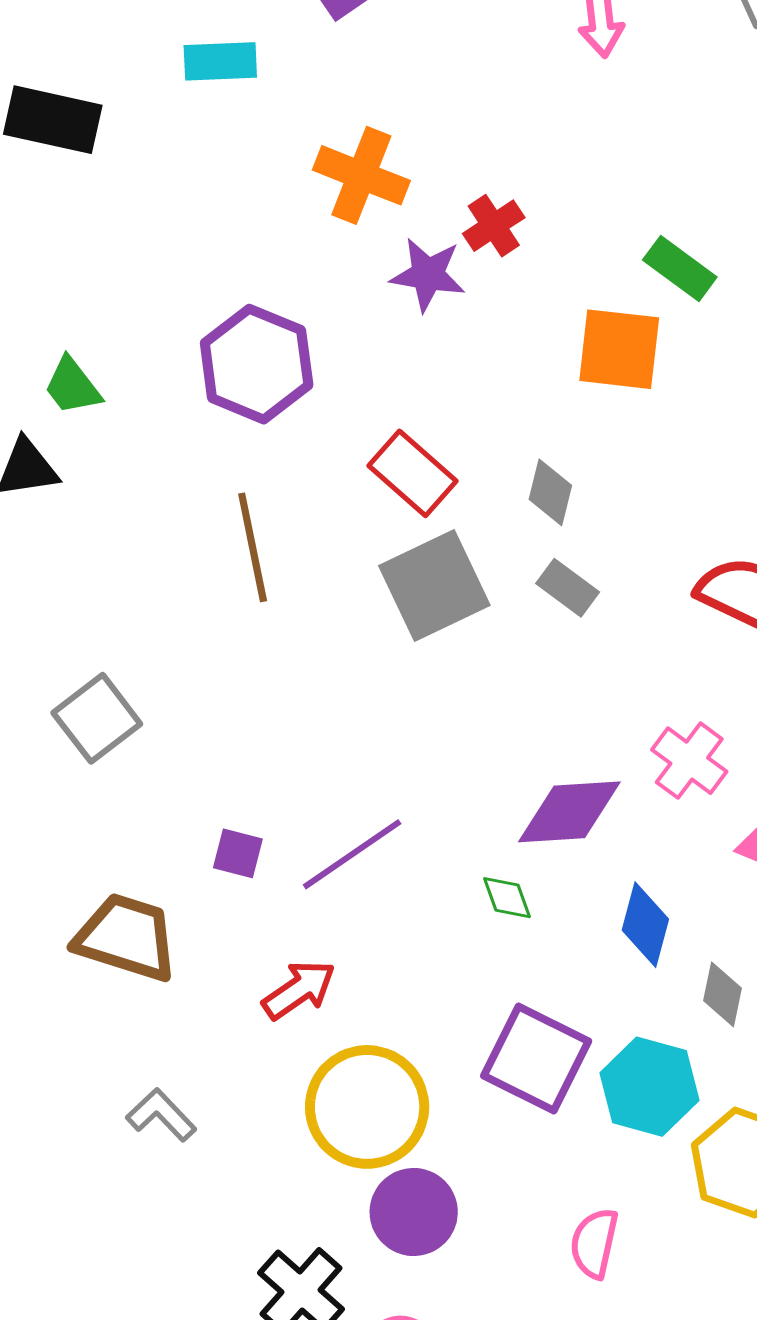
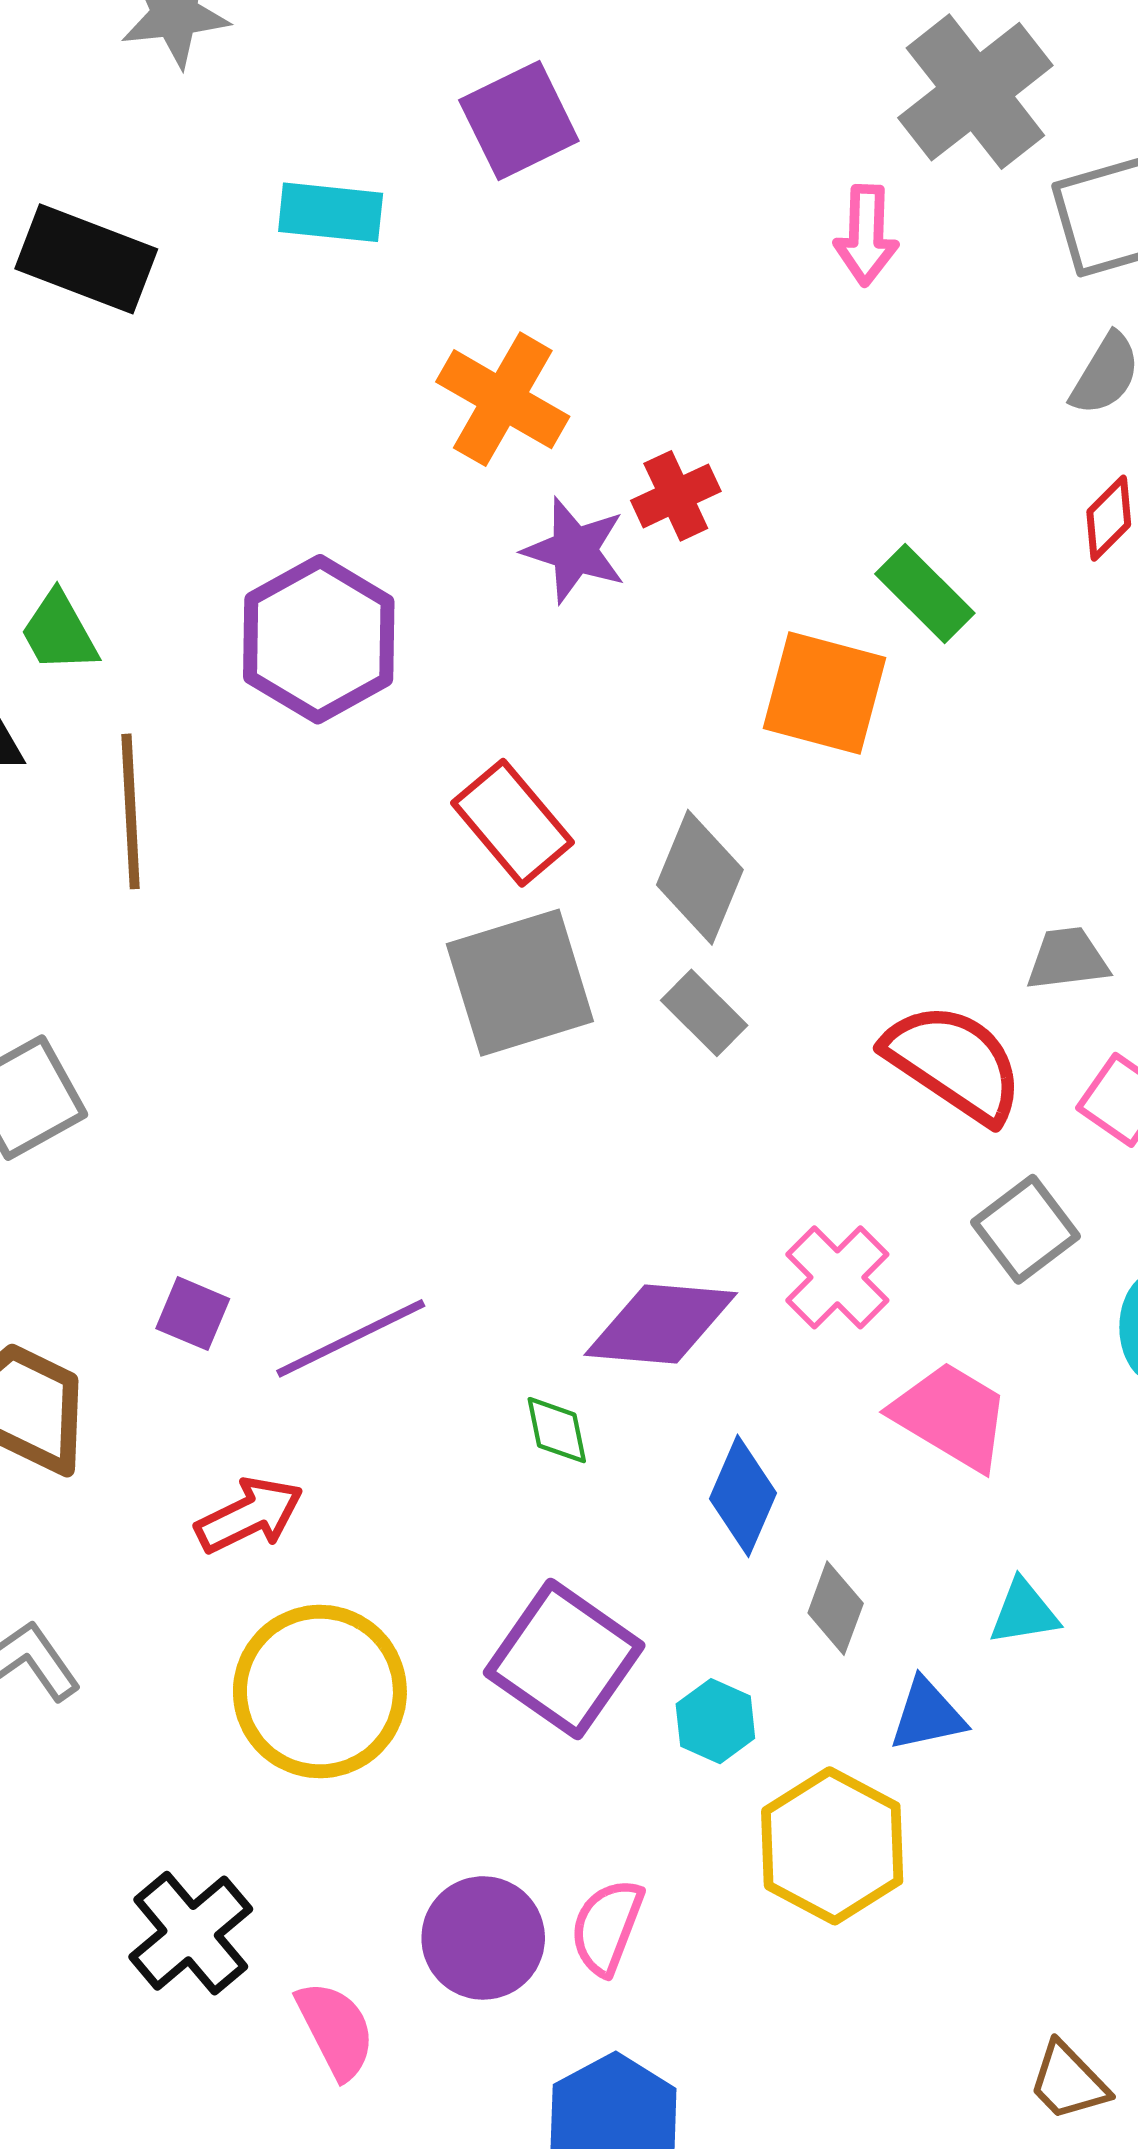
gray diamond: (550, 492) -> (700, 877), size x1.4
brown line: (253, 547) -> (131, 811), moved
cyan hexagon: (649, 1087) -> (715, 1721), size x0.6
purple circle: (414, 1212) -> (483, 1938), moved

